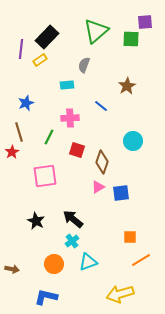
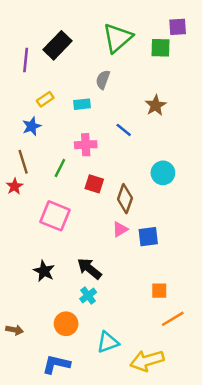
yellow rectangle: (40, 60) -> (45, 99), moved
pink square: (45, 176) -> (55, 216), turned 30
cyan triangle: (88, 262) -> (108, 342), moved

